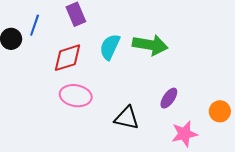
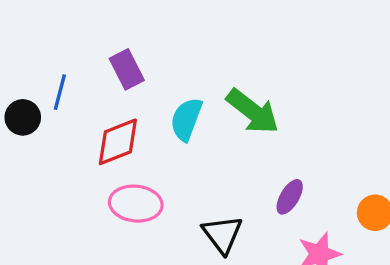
green arrow: (150, 45) -> (253, 111), turned 32
black triangle: (127, 118) -> (222, 234), turned 44

